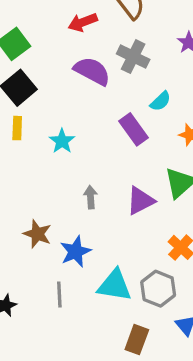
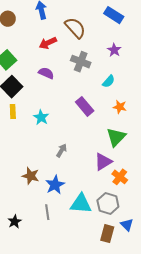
purple semicircle: (92, 71) -> (46, 73), moved, size x0.7
cyan semicircle: (160, 101) -> (109, 81), moved
gray arrow: (91, 197) -> (62, 150), turned 40
purple triangle: (140, 201) -> (103, 162), moved
brown rectangle: (137, 340) -> (107, 234), moved

